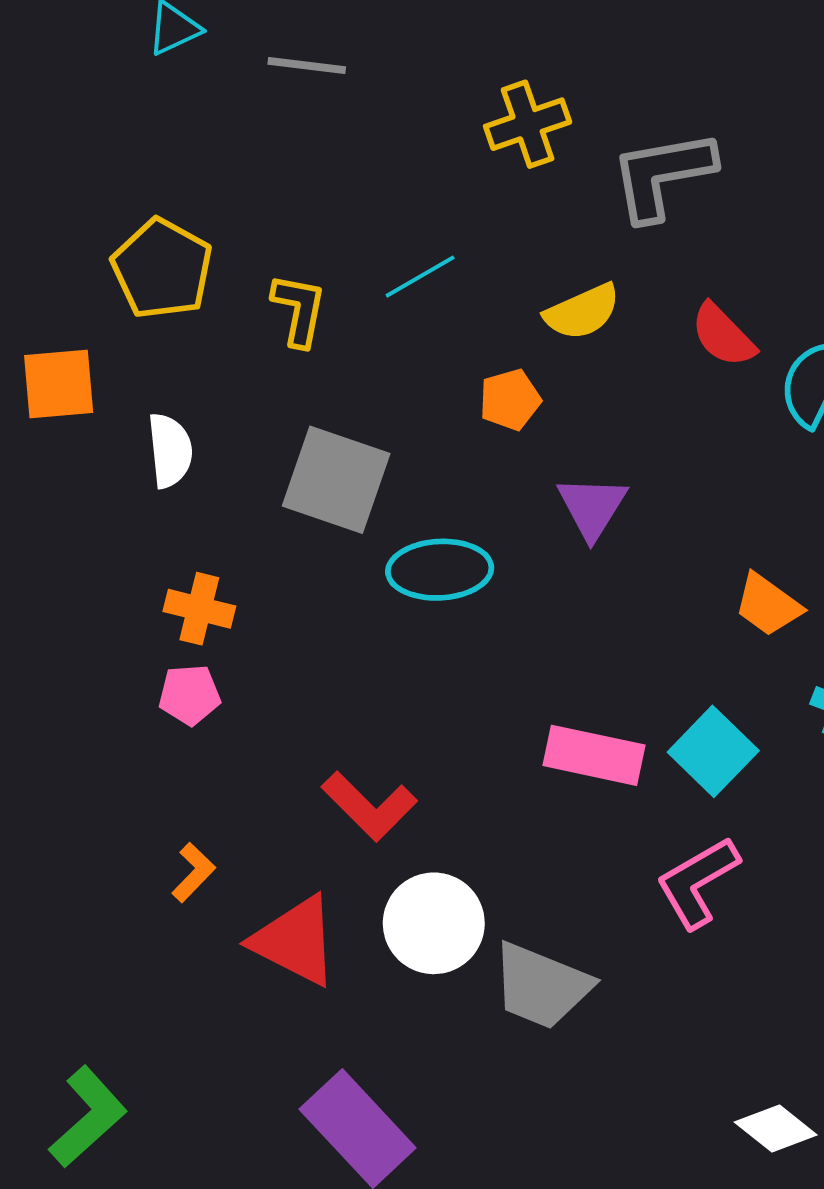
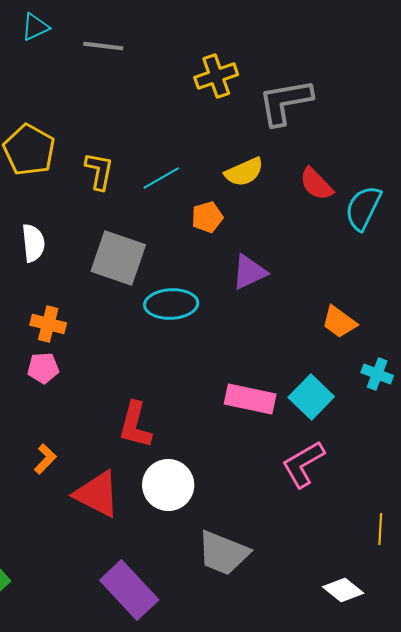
cyan line: (420, 277) -> (161, 178), moved
purple triangle: (592, 507) -> (249, 272), turned 33
red L-shape: (369, 806) -> (135, 425), turned 60
gray trapezoid: (541, 986) -> (223, 553), moved

